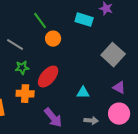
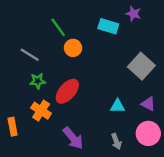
cyan triangle: (83, 93) -> (117, 106), moved
orange cross: (25, 94) -> (41, 111), turned 30
gray arrow: (91, 121) -> (116, 141), turned 64

